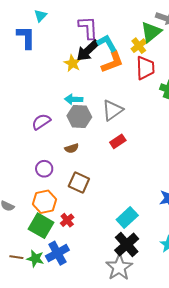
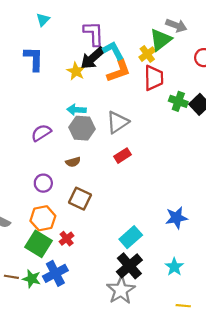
blue L-shape: (26, 37) -> (34, 59), moved

